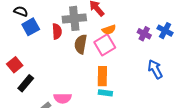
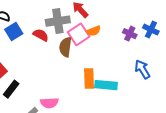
red semicircle: (57, 31) -> (41, 35), turned -56
pink square: (105, 45) -> (79, 34), moved
cyan rectangle: (105, 93) -> (106, 85), moved, size x1.5

